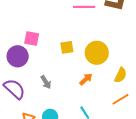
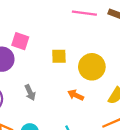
orange arrow: (86, 79) -> (76, 95), turned -120

